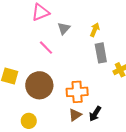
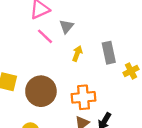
yellow arrow: (95, 30) -> (77, 53), moved
pink line: (46, 48) -> (45, 36), moved

